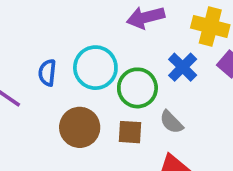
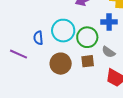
blue cross: (183, 67) -> (109, 22), turned -35

